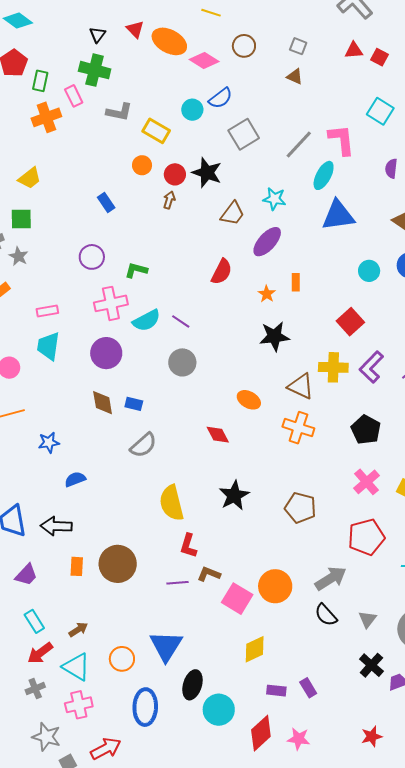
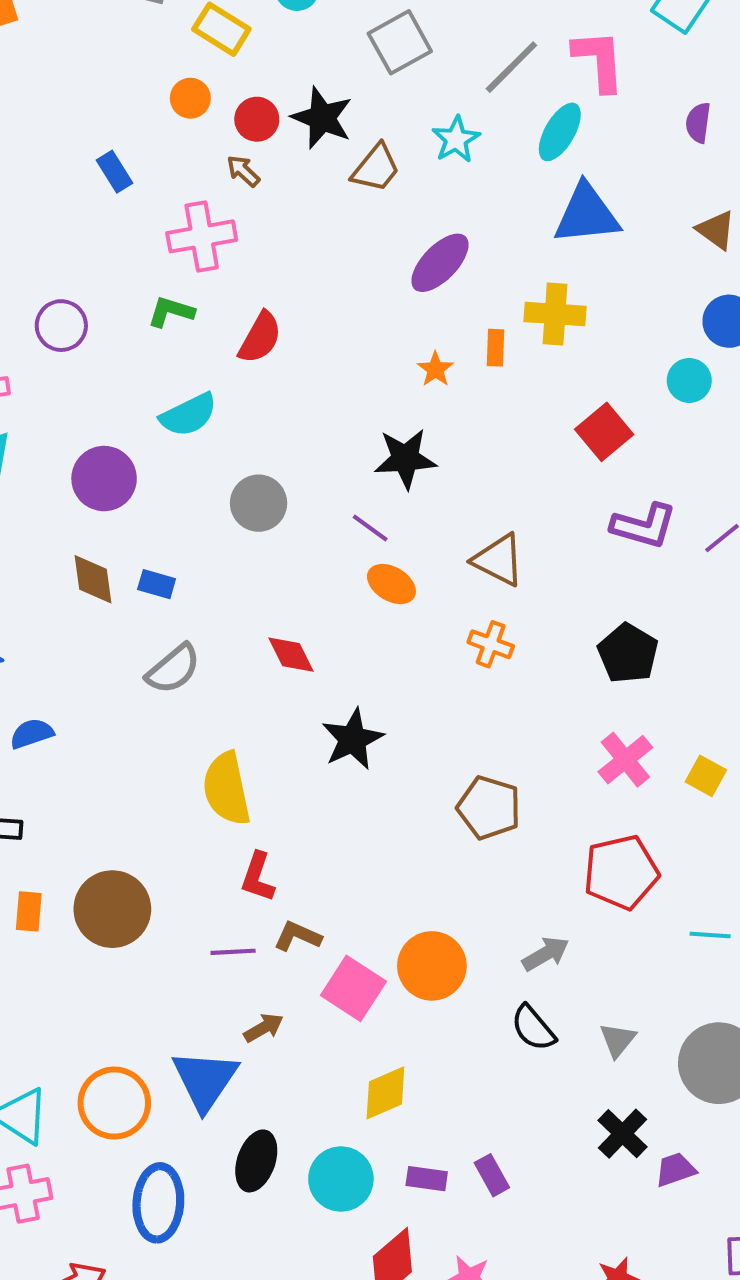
cyan star: (274, 199) -> (456, 139), moved, turned 30
brown arrow: (169, 200) -> (243, 171), turned -66
brown trapezoid: (233, 214) -> (376, 168), moved
purple circle: (92, 257) -> (61, 326), moved
cyan circle: (369, 271) -> (689, 380), moved
red semicircle: (222, 272) -> (260, 338), moved
pink cross: (111, 303) -> (202, 236), moved
purple line: (181, 321) -> (370, 528), moved
black star: (274, 336) -> (405, 459), moved
yellow cross: (333, 367) -> (555, 314), moved
purple L-shape: (371, 367) -> (644, 526), turned -120
orange cross: (298, 428) -> (491, 644), size x0.7
red diamond: (218, 435) -> (291, 655), moved
black star: (234, 495) -> (353, 739), moved
gray arrow: (331, 578) -> (546, 954), size x0.7
brown arrow: (78, 630) -> (264, 1028), moved
orange circle: (122, 659) -> (114, 1103), size x1.4
cyan circle: (219, 710) -> (341, 1179), moved

